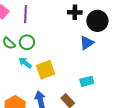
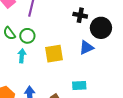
cyan arrow: (25, 63) -> (22, 56), turned 48
yellow square: (46, 70) -> (54, 54), moved

